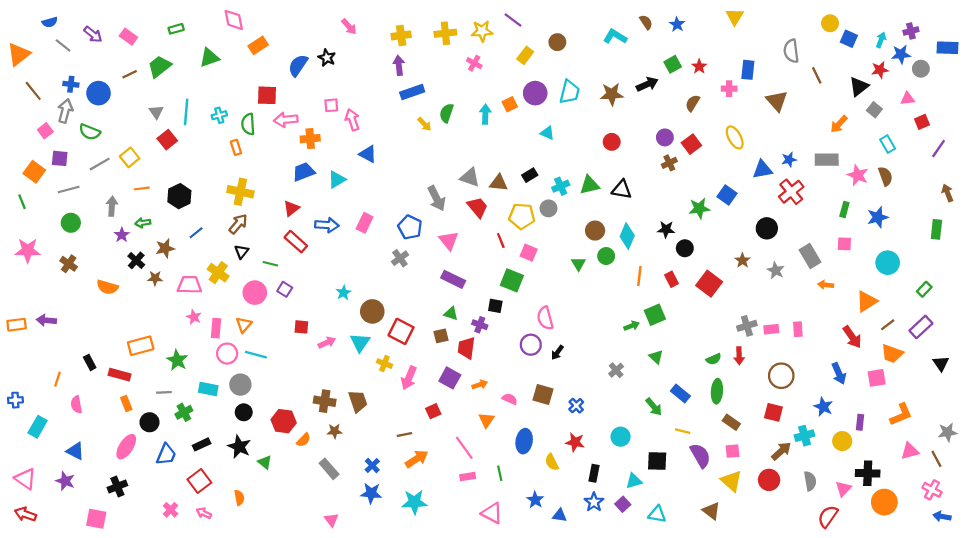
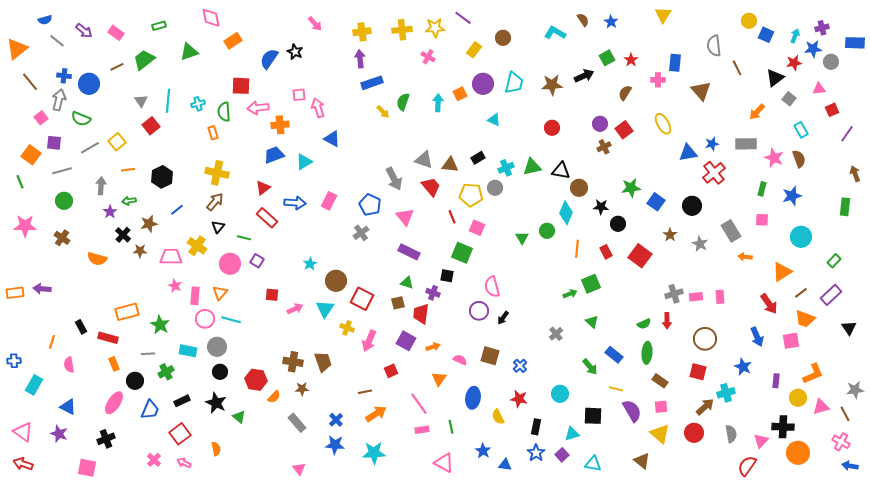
blue square: (727, 195) -> (656, 202), moved
brown circle: (595, 231) -> (579, 188), moved
yellow circle: (842, 441) -> (798, 398), moved

